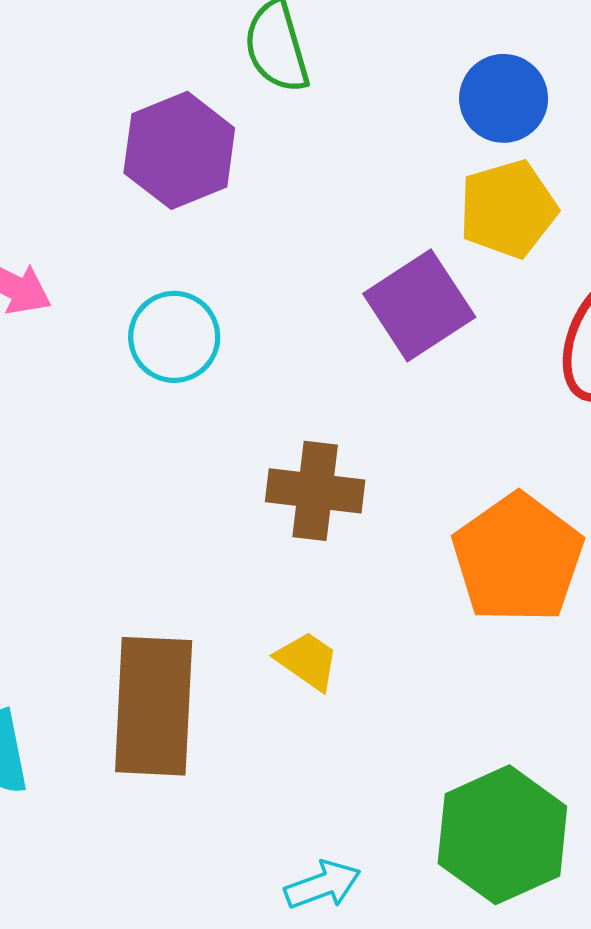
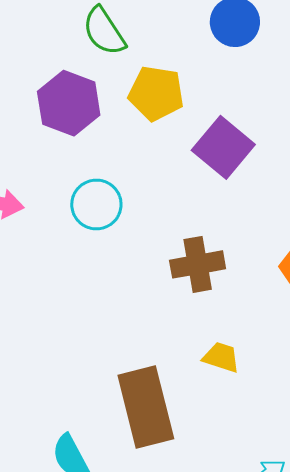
yellow pentagon: (508, 209) -> (156, 93), moved, turned -30

